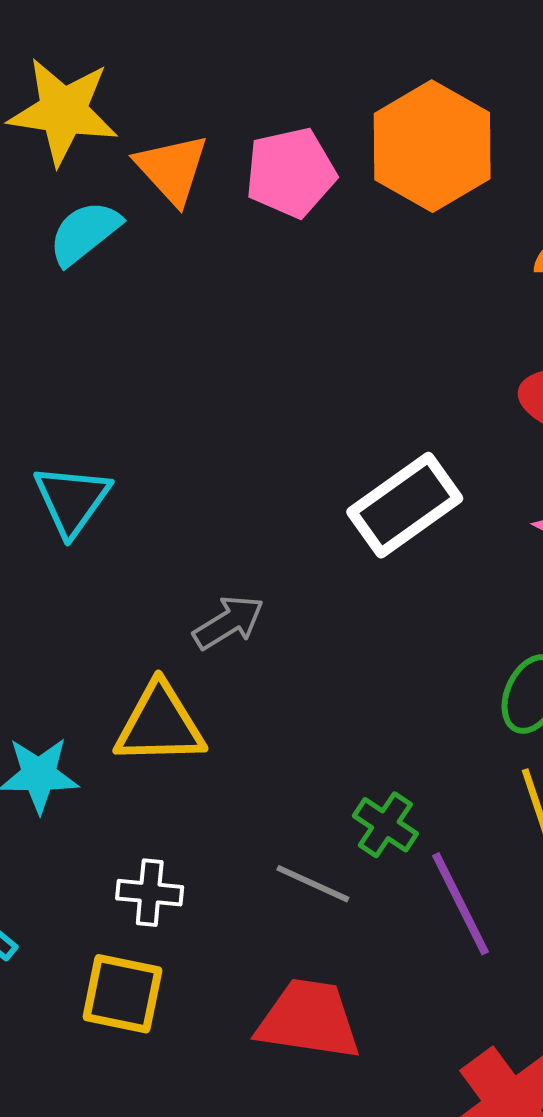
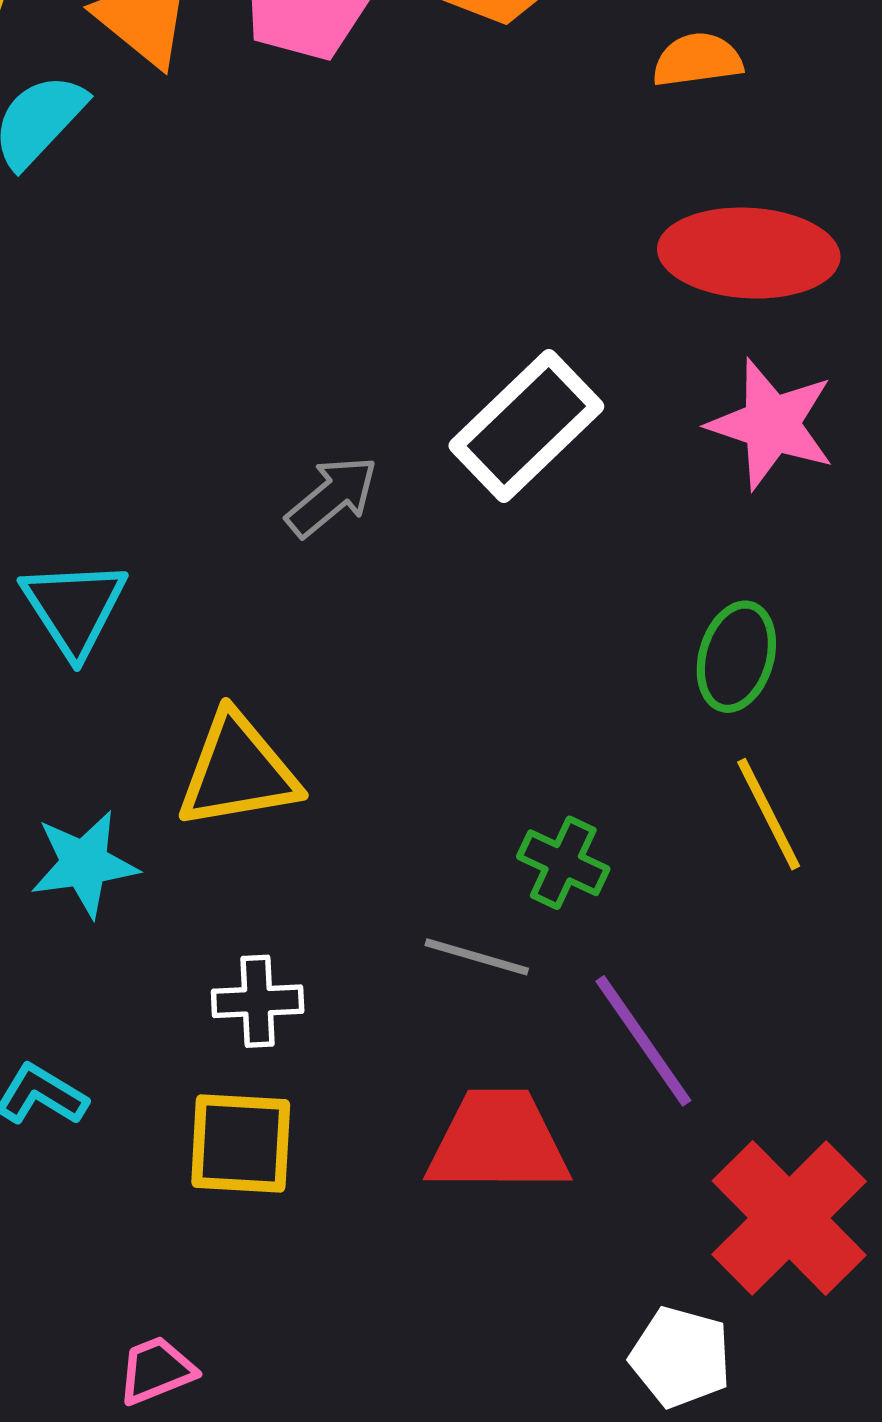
cyan triangle: (72, 500) -> (74, 608), moved
gray arrow: (229, 622) -> (332, 497), moved
purple line: (460, 904) -> (643, 1041), moved

